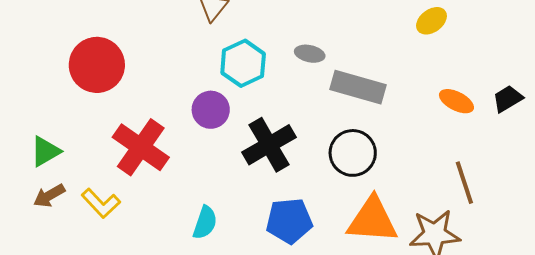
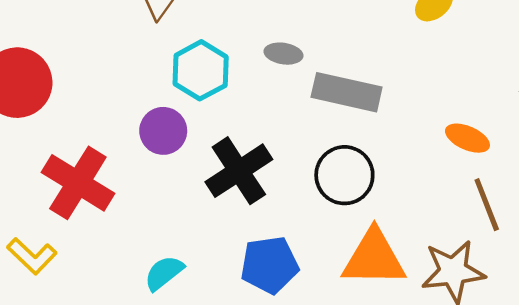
orange ellipse: (456, 101) -> (467, 138), moved
cyan semicircle: (205, 223) -> (164, 273), turned -144

